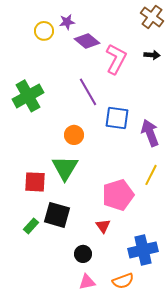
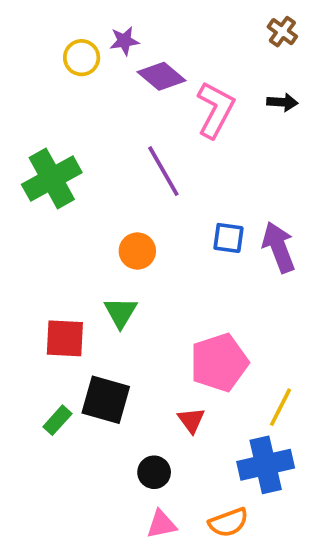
brown cross: (152, 17) -> (282, 32), size x0.7
blue square: (117, 118) -> (228, 238), moved, size x0.7
green triangle: (65, 168) -> (121, 312), size x0.7
yellow line: (151, 175) -> (280, 407), moved

